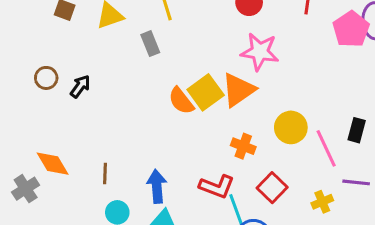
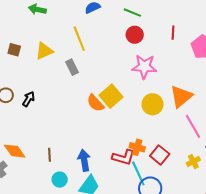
orange triangle: (238, 90) -> (181, 96), moved
yellow circle: (291, 127) -> (153, 104), moved
orange cross: (243, 146) -> (137, 147), moved

